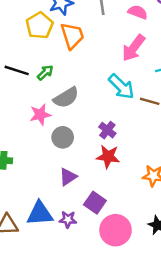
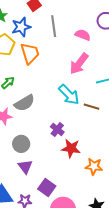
gray circle: (63, 137) -> (21, 144), moved
red star: (108, 157) -> (71, 148), moved
purple triangle: (68, 177) -> (25, 167), turned -35

